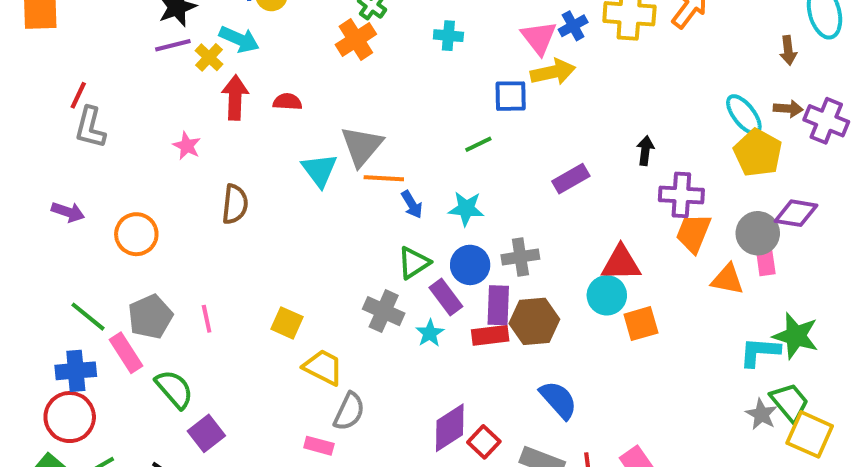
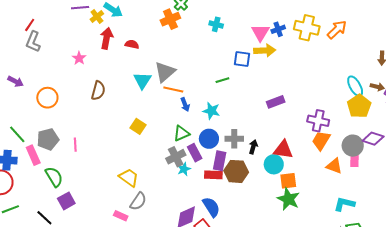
black arrow: (645, 151) -> (253, 147), moved
purple rectangle: (571, 179) -> (276, 102), moved
gray cross: (384, 311) -> (176, 157), moved, turned 30
yellow square: (287, 323) -> (138, 126), moved
green star: (796, 336) -> (288, 199), moved
blue semicircle: (558, 400) -> (211, 207), moved

